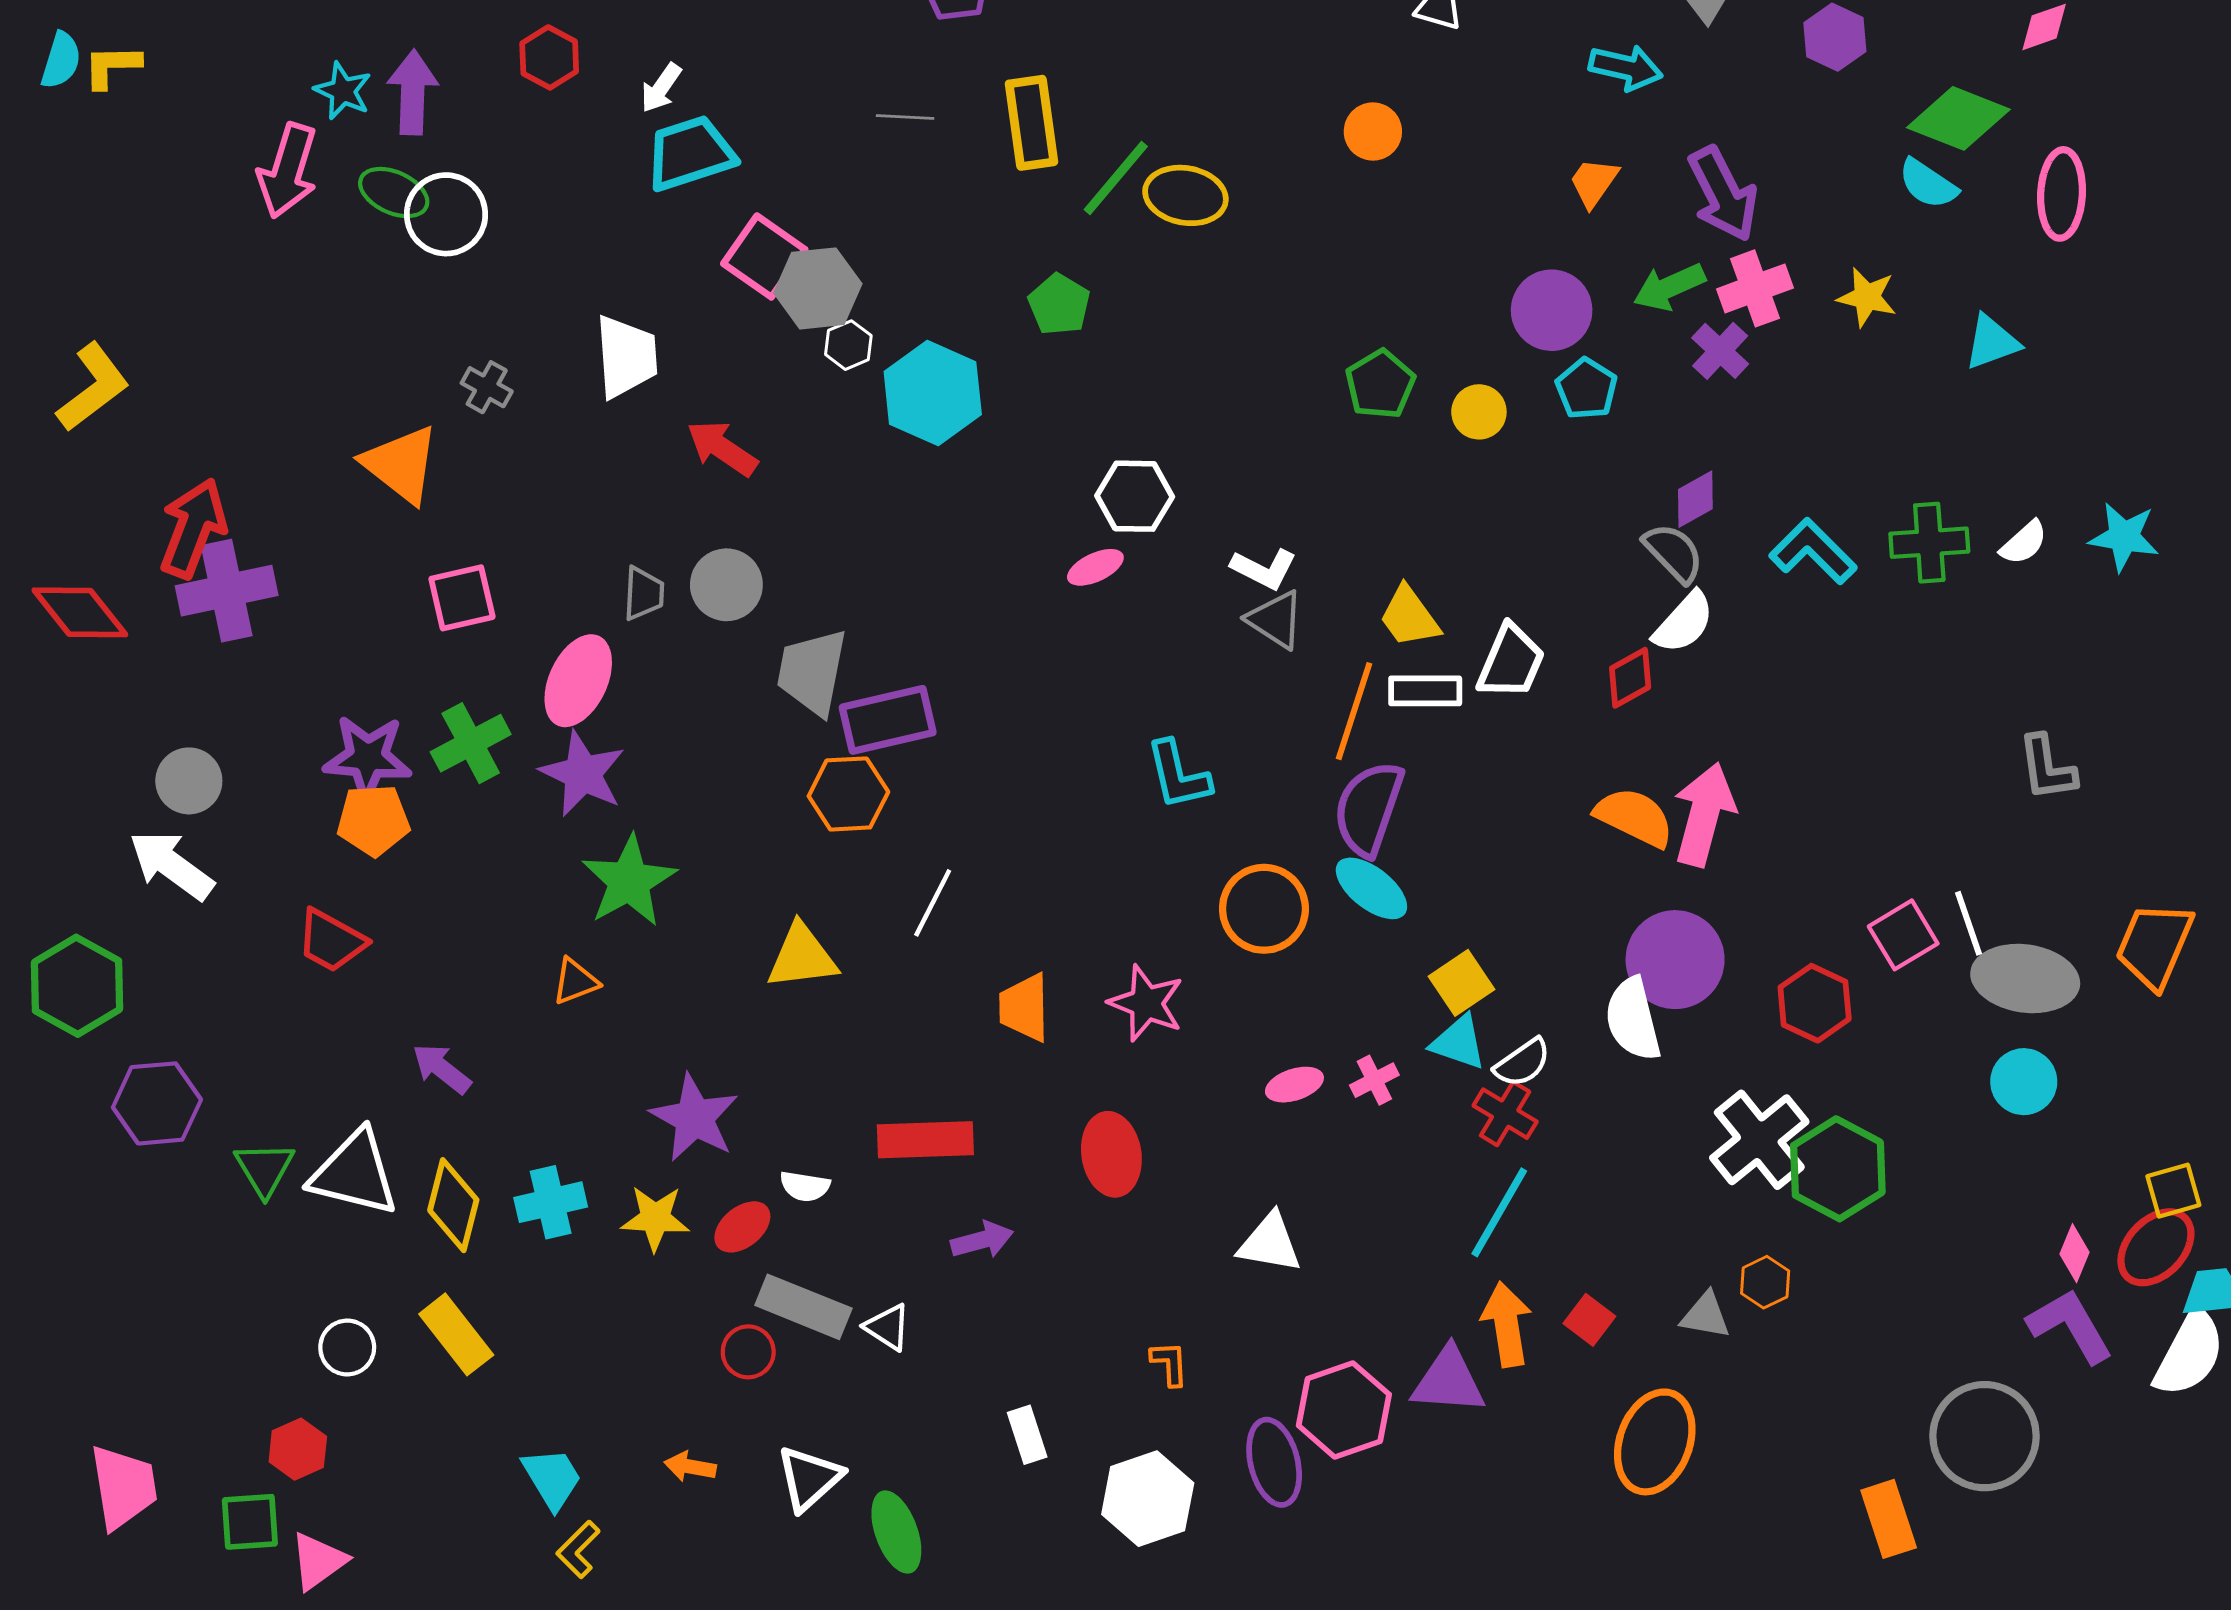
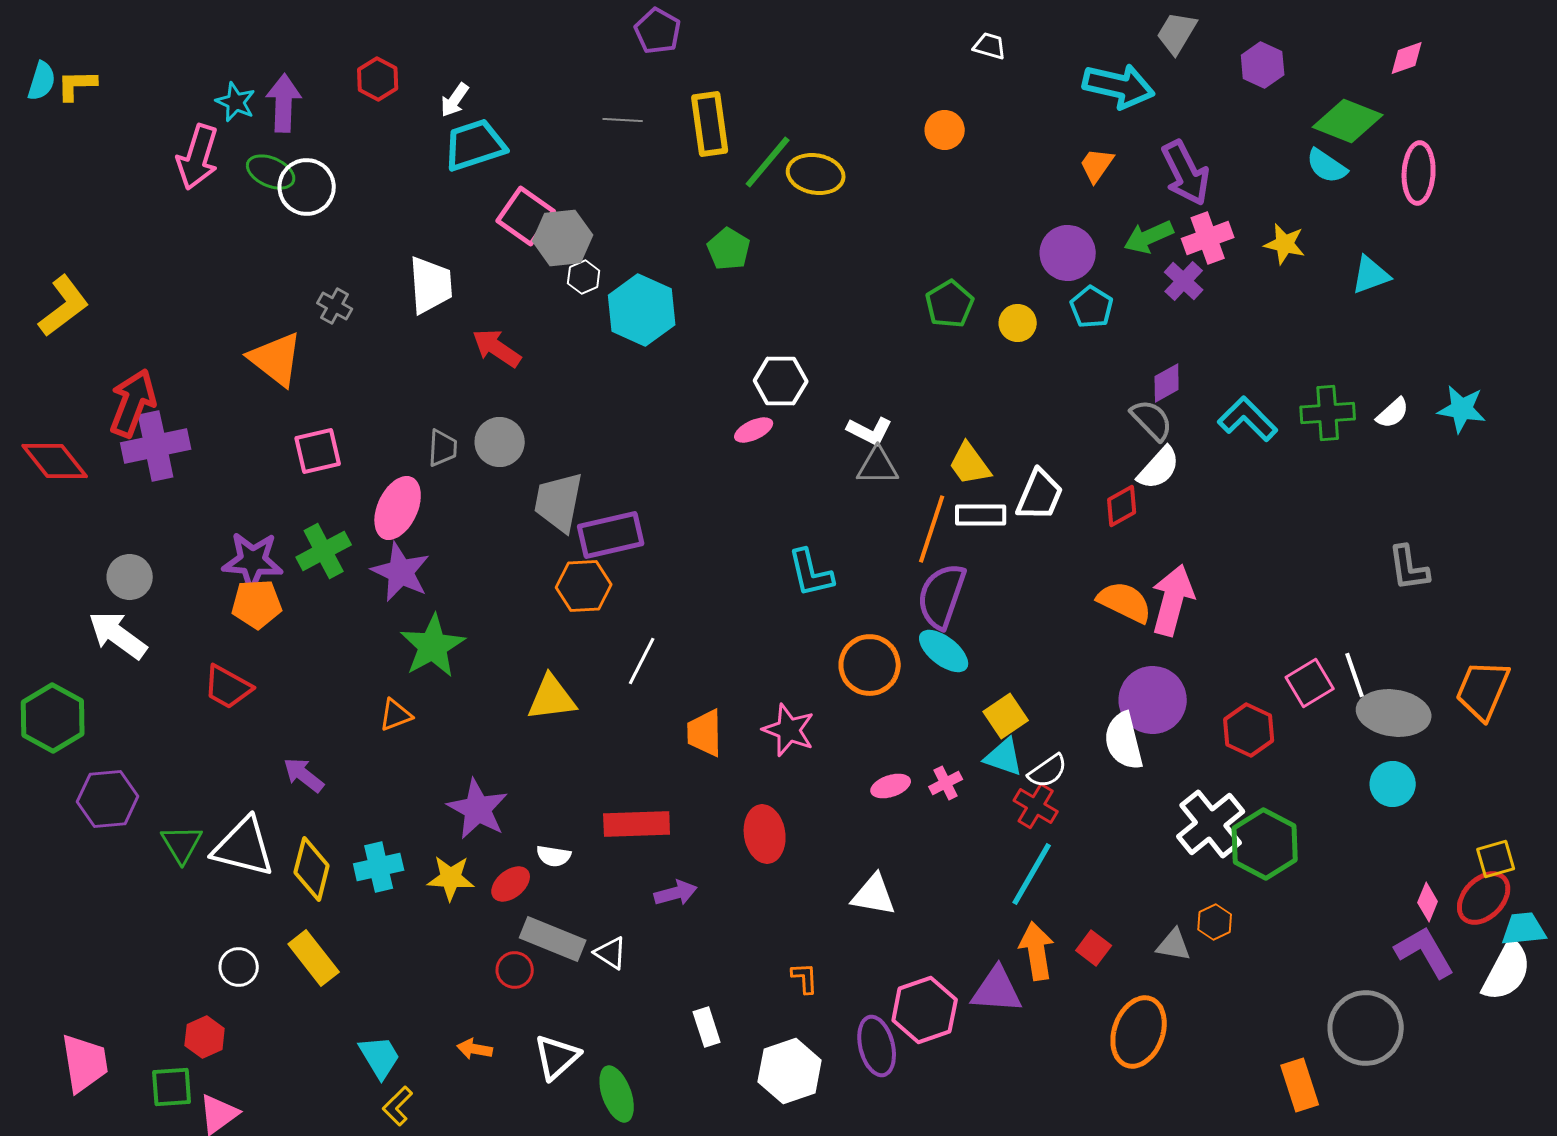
cyan arrow: (1626, 68) -> (1119, 86), size x1.4
gray triangle: (1276, 620) -> (878, 466), turned -33

